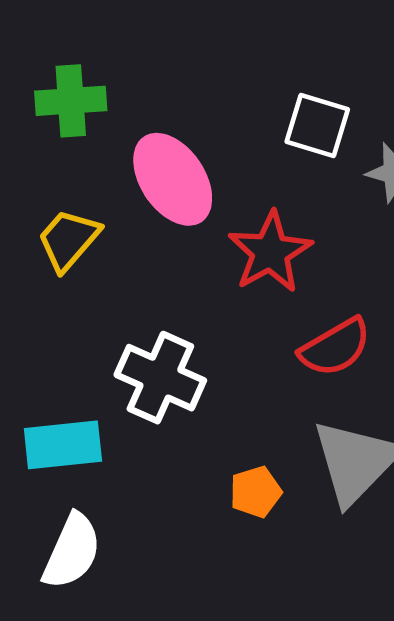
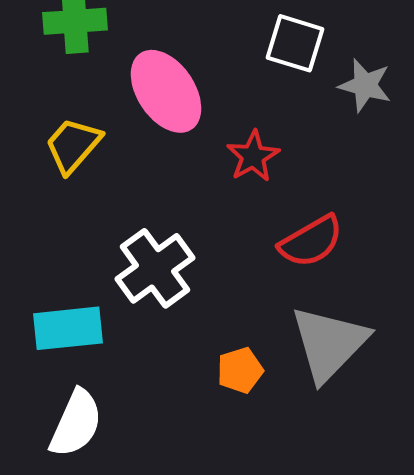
red star: (270, 252) -> (253, 156), size x0.7
white cross: (160, 378) -> (155, 268), turned 30

